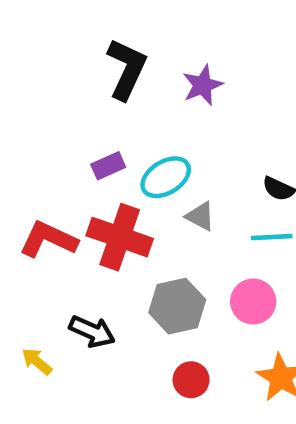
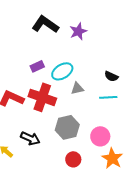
black L-shape: (127, 69) -> (45, 24), turned -80
gray triangle: (200, 216) -> (77, 88), turned -40
pink circle: (253, 302) -> (100, 136), moved

